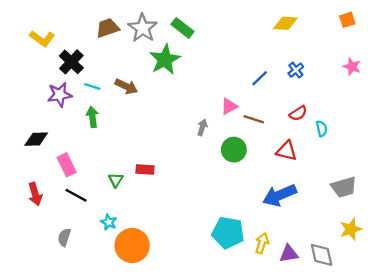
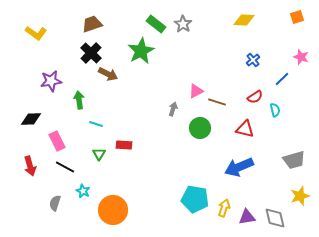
gray star: (143, 28) -> (183, 24), moved, size x0.7
black cross: (71, 62) -> (91, 53), moved
blue line: (260, 78) -> (282, 79), moved
cyan line: (92, 86) -> (96, 124), moved
cyan star: (109, 222) -> (83, 191), moved

